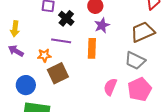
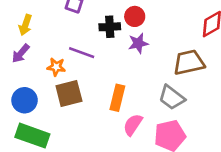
black cross: (66, 18) -> (110, 27), moved, turned 35
orange rectangle: (92, 48) -> (117, 98), moved
purple arrow: (16, 51) -> (21, 54), turned -91

